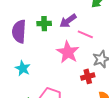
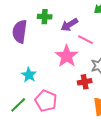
green cross: (44, 24) -> (45, 17), moved
cyan star: (23, 68) -> (29, 75), moved

